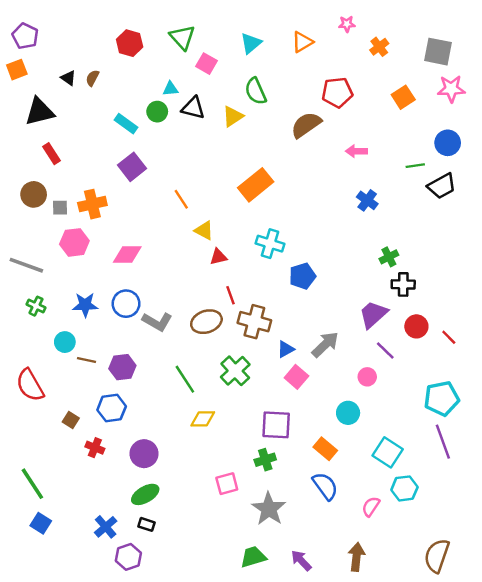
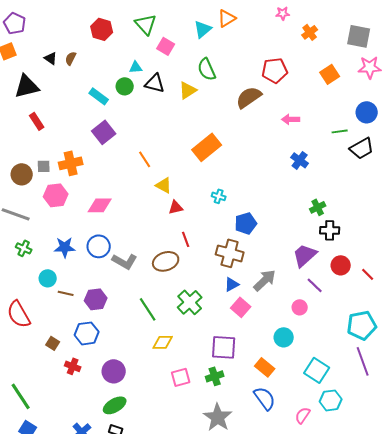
orange triangle: (302, 42) -> (227, 18), moved
brown circle: (34, 194) -> (22, 174), moved
cyan cross: (270, 244) -> (219, 196), size x0.6
brown cross: (254, 322) -> (230, 253), moved
pink square: (227, 484) -> (181, 377), moved

